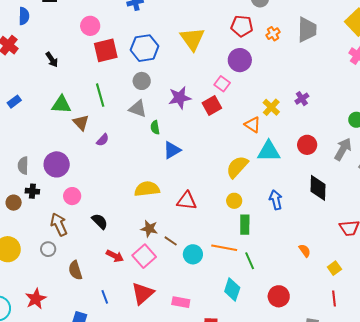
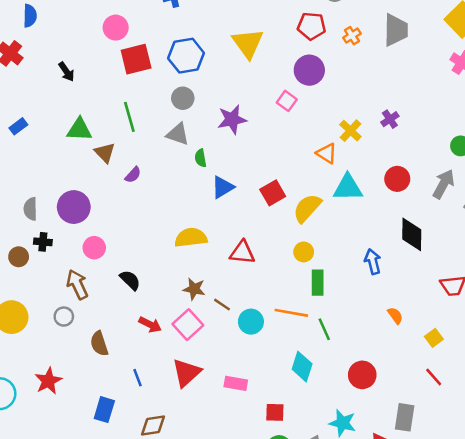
red square: (212, 105) -> (273, 193), moved
blue arrow: (276, 200) -> (373, 262), moved
red line: (334, 298) -> (434, 377), turned -35

